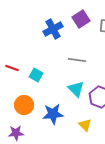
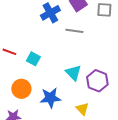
gray line: (77, 60) -> (74, 31), moved

